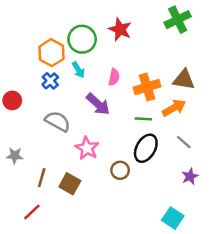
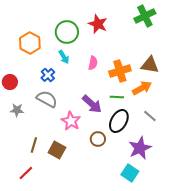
orange hexagon: (51, 53) -> (30, 43), moved
blue cross: (50, 81) -> (48, 75), moved
purple arrow: (98, 104) -> (92, 104), moved
gray star: (15, 156) -> (17, 110), moved
purple star: (190, 176) -> (140, 148), moved, size x1.6
cyan square: (173, 218) -> (130, 173), moved

